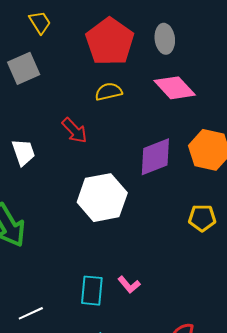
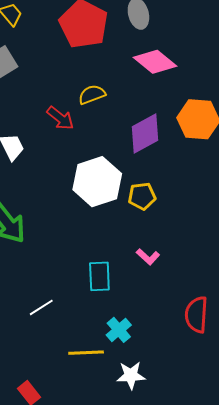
yellow semicircle: (109, 92) -> (92, 95), moved
yellow pentagon: (202, 218) -> (142, 196), moved
pink L-shape: (129, 285) -> (148, 257), moved

